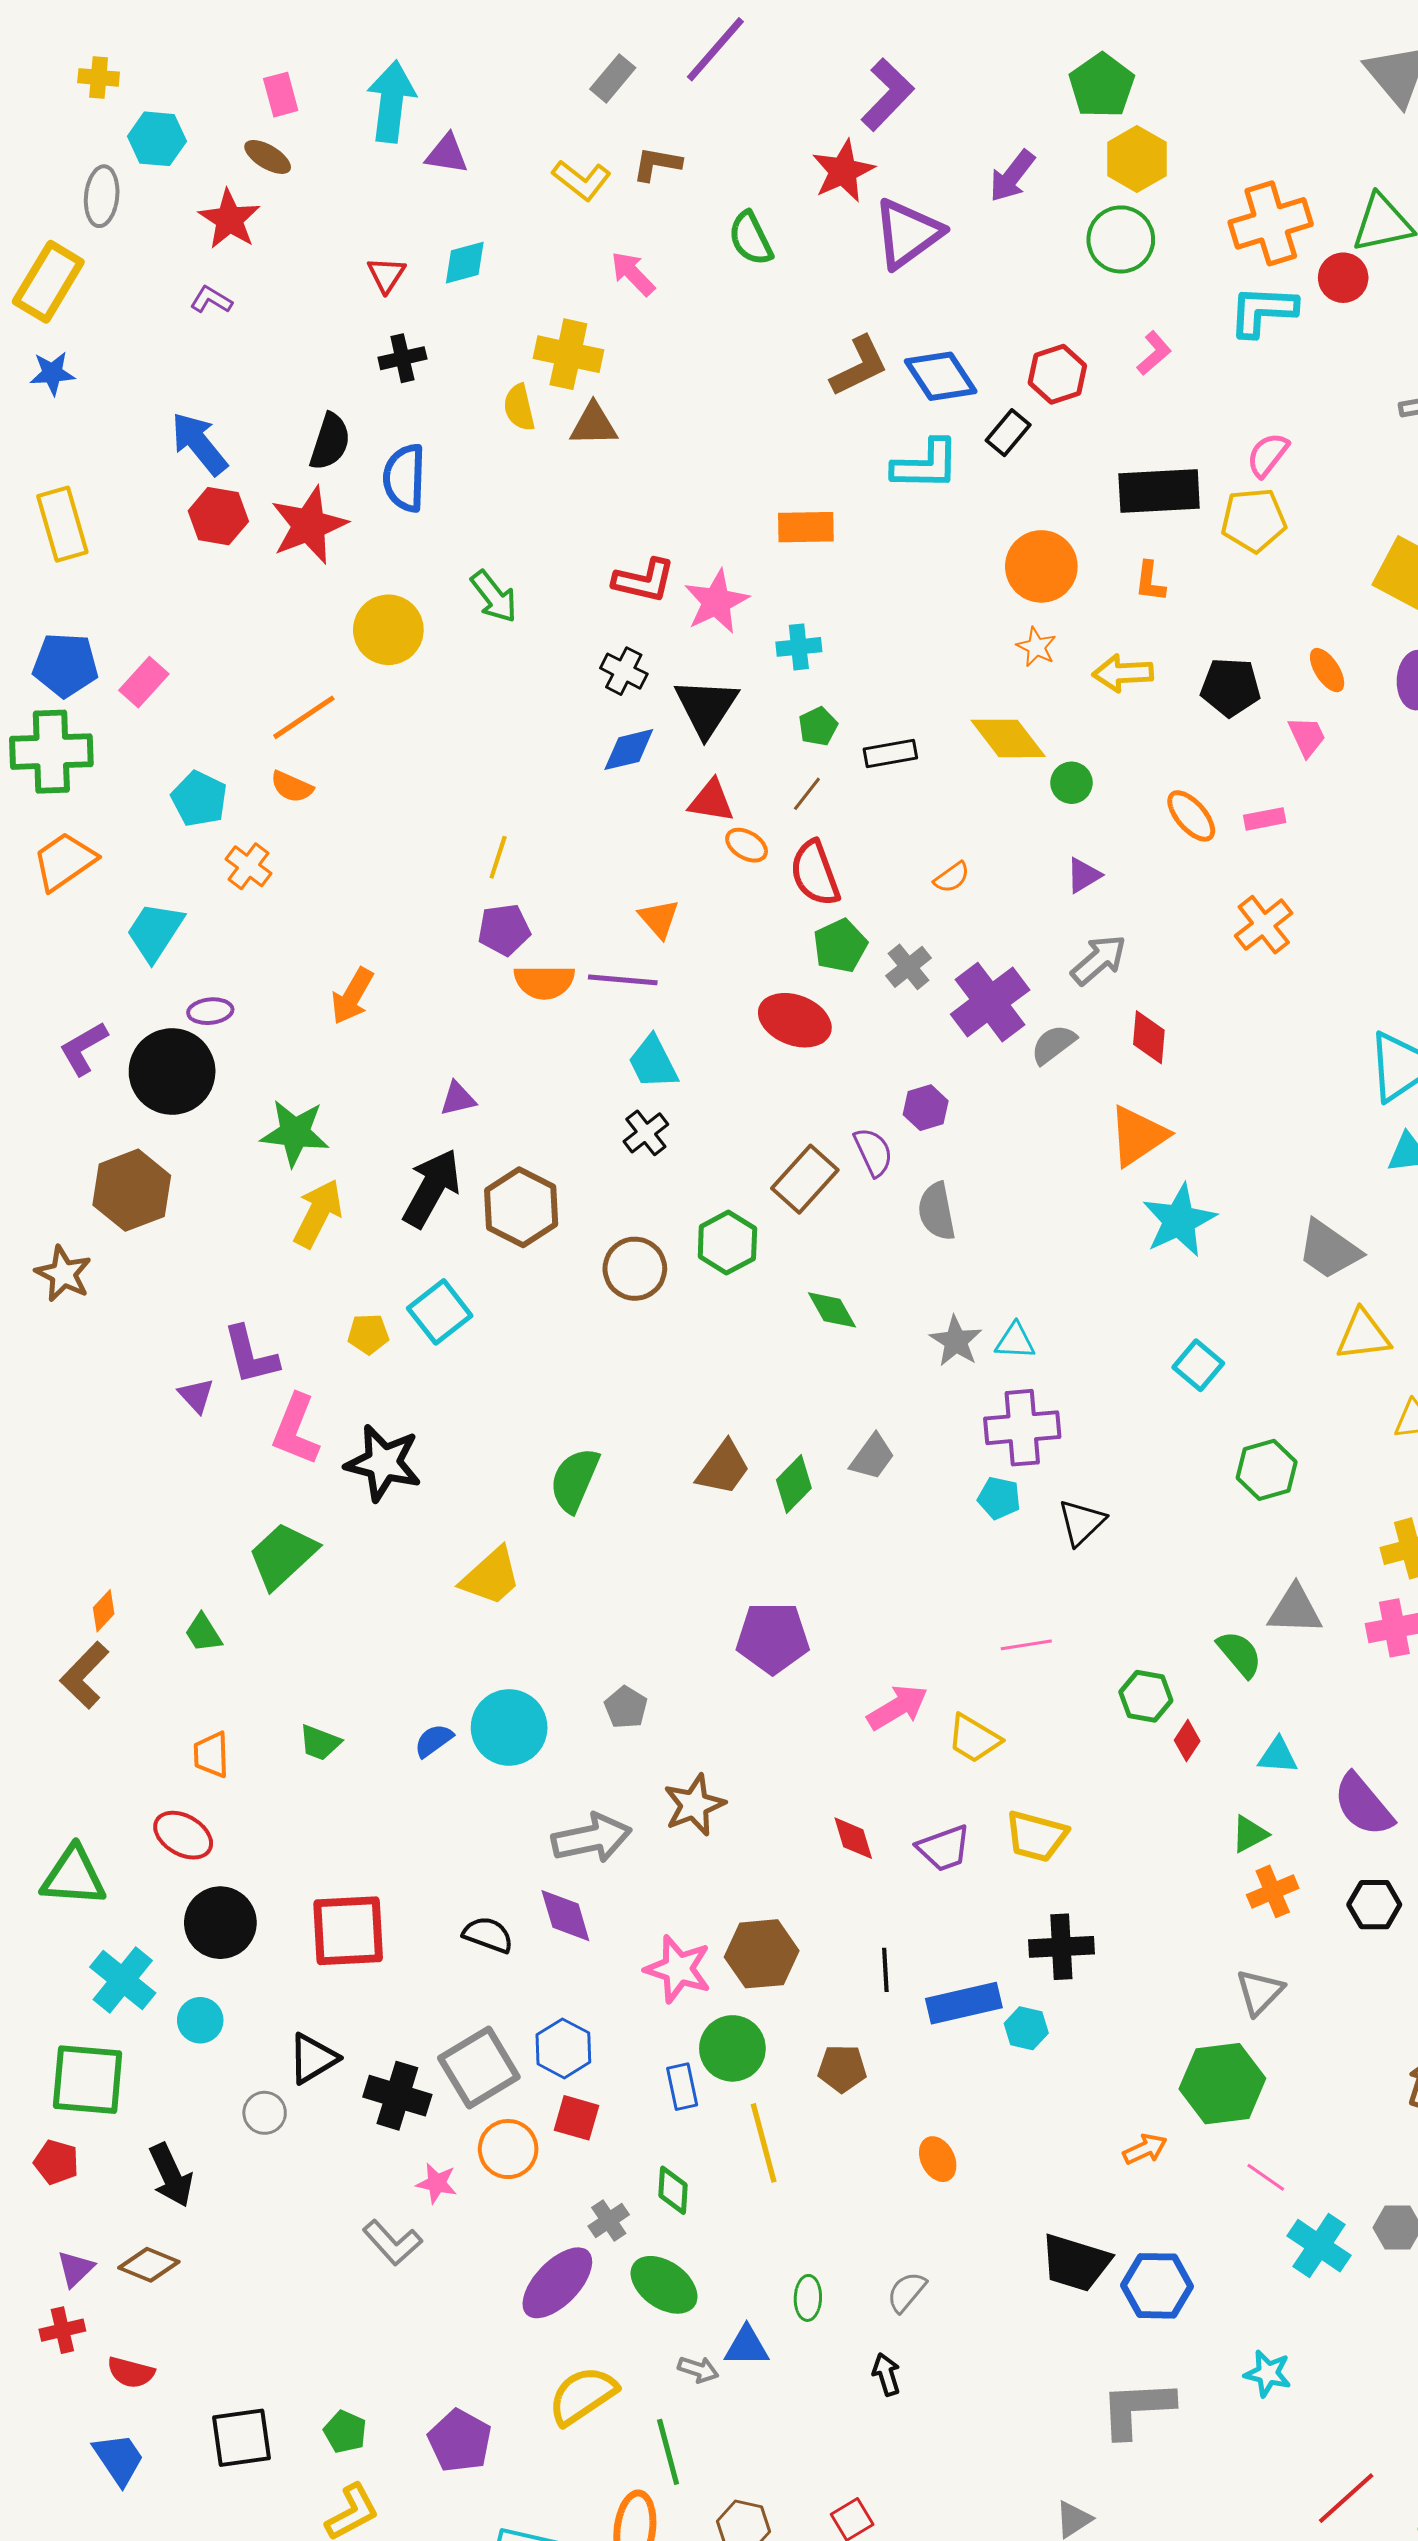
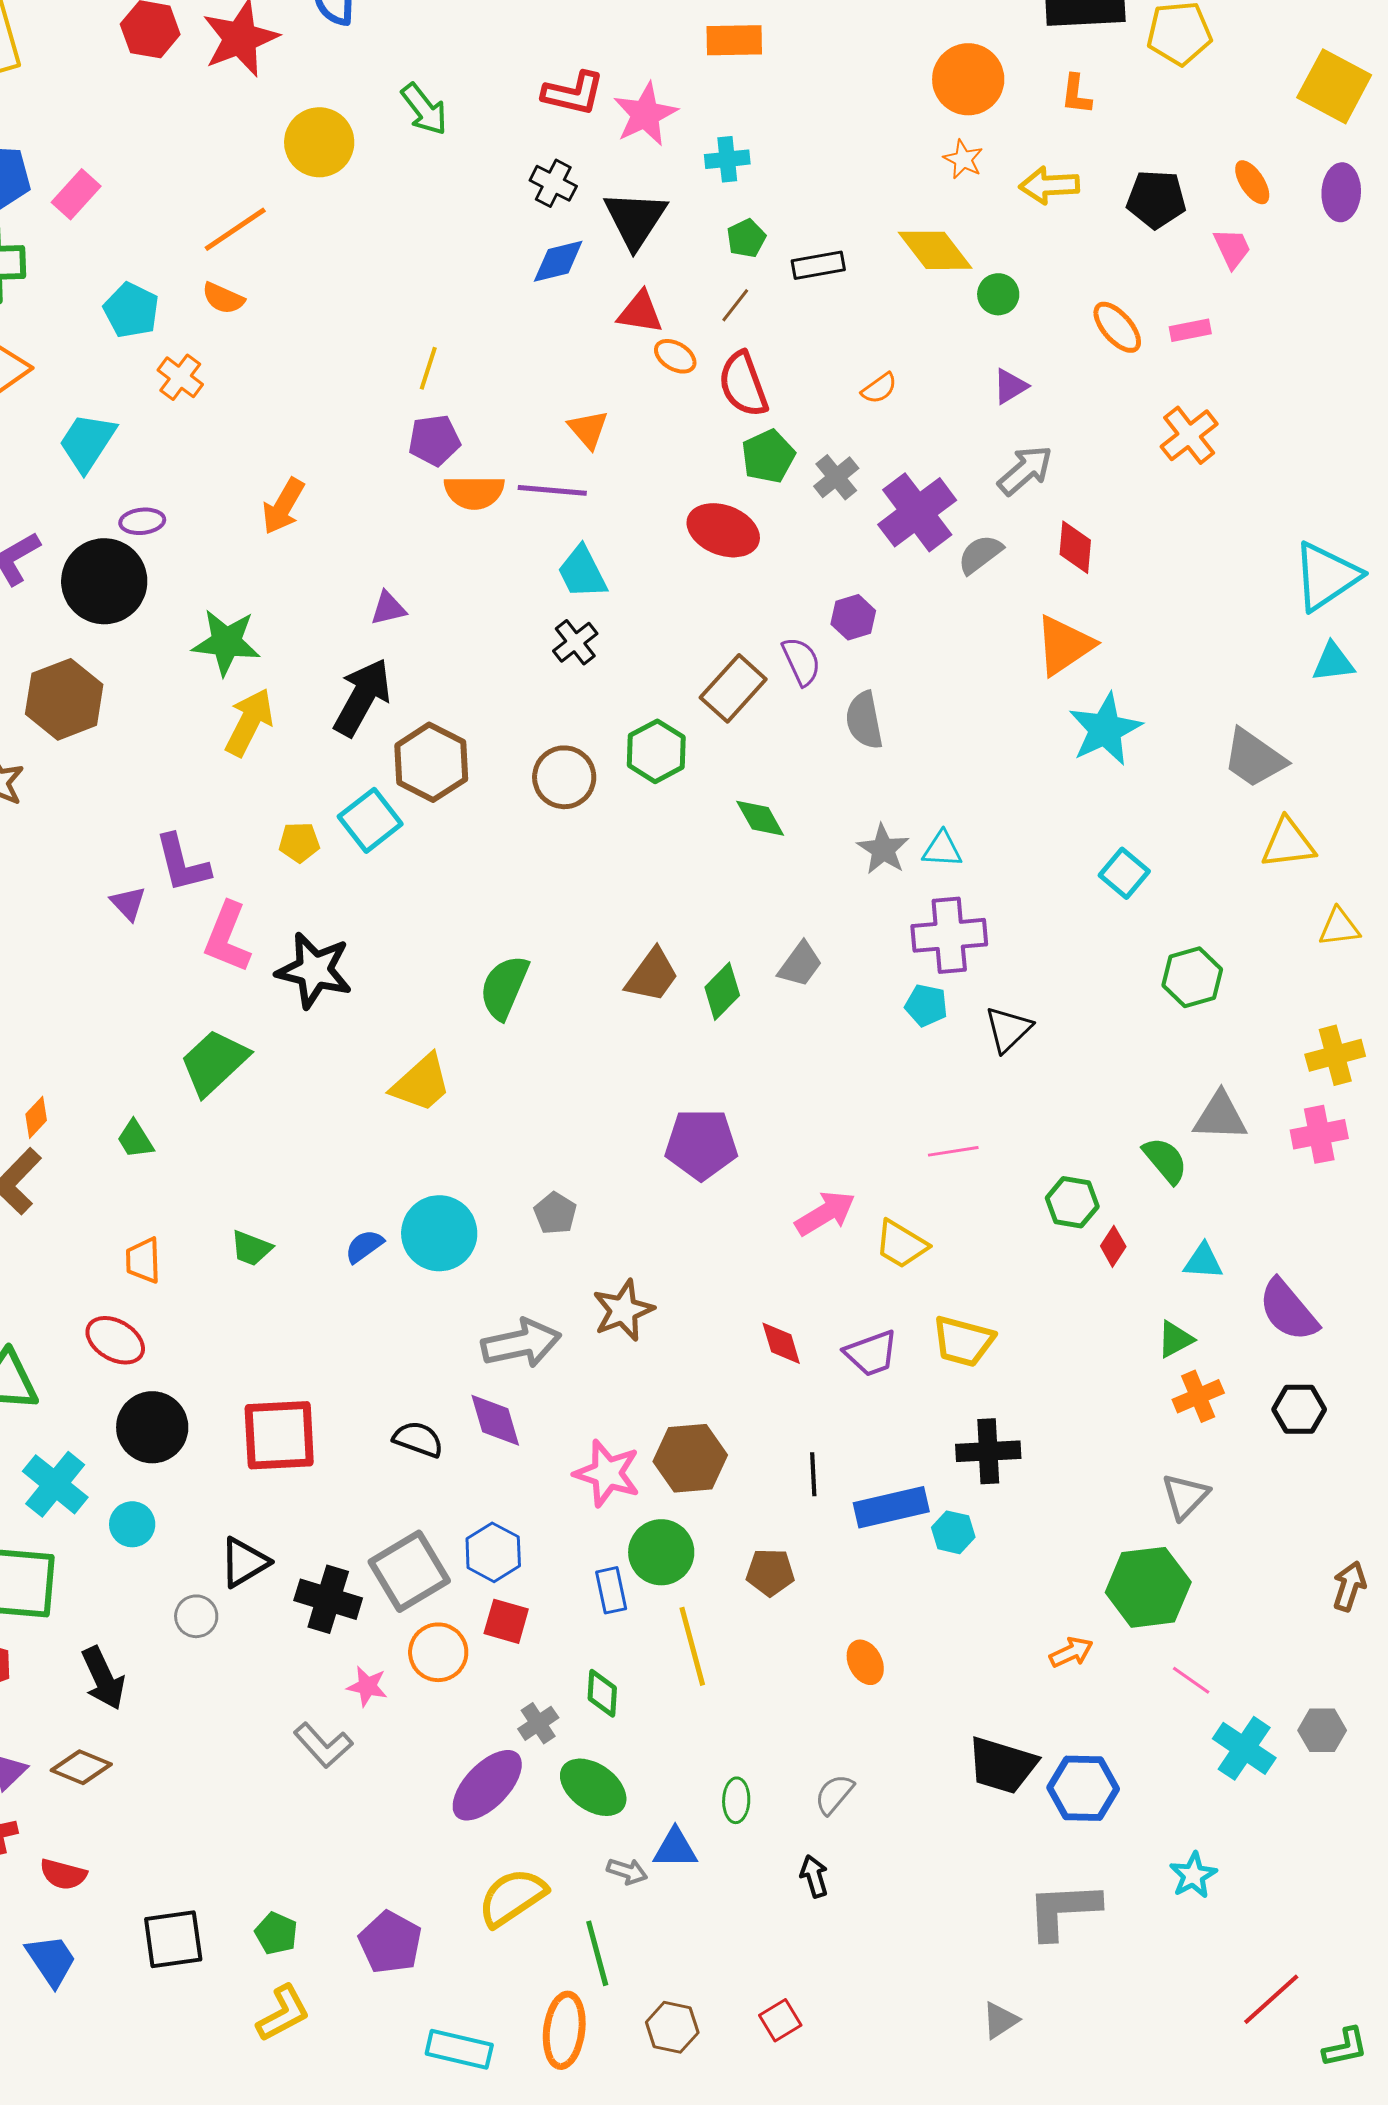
brown hexagon: (521, 1207) -> (431, 762), moved
cyan star: (1268, 2373) -> (1193, 1875), turned 30

